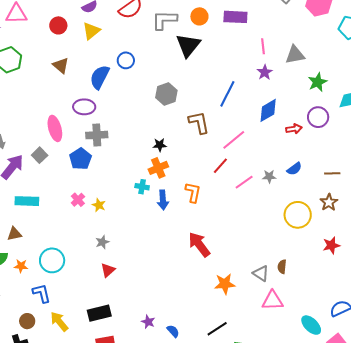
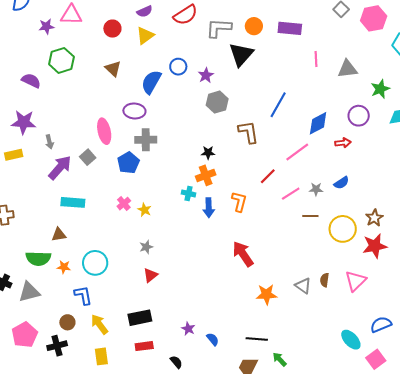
purple star: (265, 72) -> (206, 75), moved
green star: (318, 82) -> (380, 89), moved
purple circle: (318, 117) -> (359, 116), moved
pink line: (234, 140) -> (297, 152), moved
brown line: (332, 173) -> (310, 216), moved
red star: (331, 245) -> (375, 246), moved, size x1.4
pink triangle: (272, 300) -> (356, 281), moved, turned -45
black line: (217, 329) -> (257, 339), turned 35

